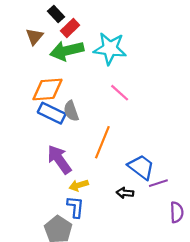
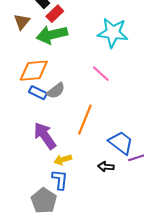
cyan star: (110, 48) -> (113, 33), moved
gray semicircle: (71, 111) -> (56, 91), turned -108
blue rectangle: (52, 113) -> (38, 93), size x0.7

